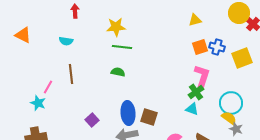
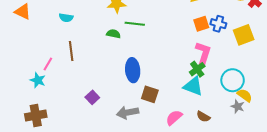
green line: (122, 47) -> (135, 24), moved
green semicircle: (118, 72) -> (113, 34), moved
cyan triangle: (192, 109) -> (193, 86), size x1.5
blue ellipse: (128, 113) -> (133, 70), moved
yellow semicircle: (229, 118) -> (245, 95), moved

